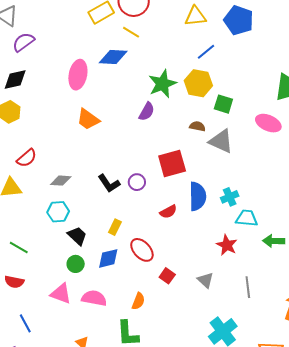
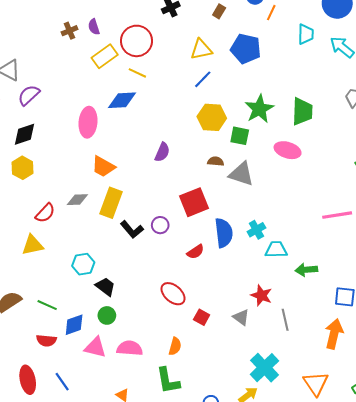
blue line: (206, 52) -> (203, 79), moved
green star: (162, 84) -> (259, 109), moved
gray diamond: (61, 181) -> (77, 200), moved
yellow rectangle: (115, 227) -> (111, 203), moved, size x1.8
red star: (227, 245) -> (262, 295), moved
blue diamond: (108, 258) -> (74, 325), moved

